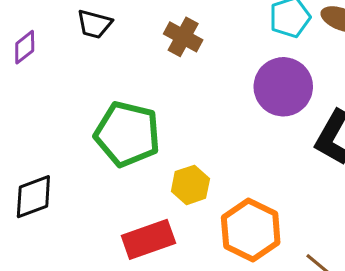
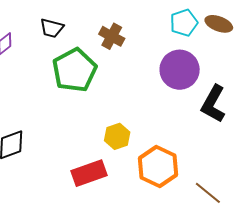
green pentagon: (127, 134) -> (75, 70), moved, turned 30

